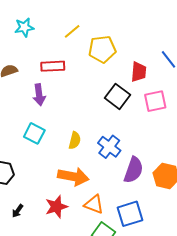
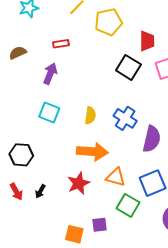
red rectangle: (53, 66) -> (61, 44), size x0.7
purple arrow: (39, 95) -> (50, 74), turned -145

